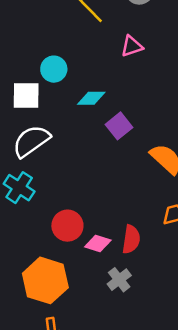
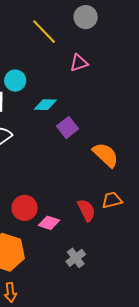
red semicircle: (131, 239) -> (86, 210), moved, turned -35
gray cross: (119, 280) -> (76, 258), moved

